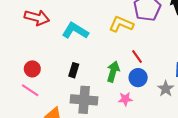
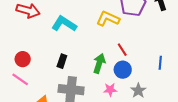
gray star: (166, 89) -> (138, 91), moved

